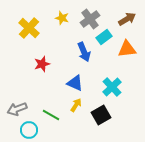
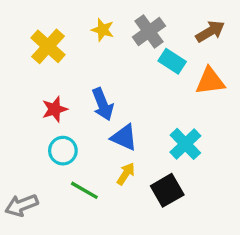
cyan rectangle: (104, 37) -> (172, 61), turned 70
blue arrow: (84, 52) -> (103, 104), moved
red star: (42, 64) -> (55, 109), moved
gray arrow: (17, 109) -> (22, 205), moved
cyan circle: (29, 130) -> (63, 151), moved

